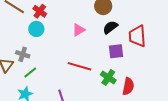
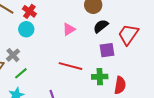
red trapezoid: (137, 36) -> (128, 34), turned 40
gray cross: (23, 54) -> (13, 55), turned 32
green cross: (108, 77) -> (100, 77), turned -35

